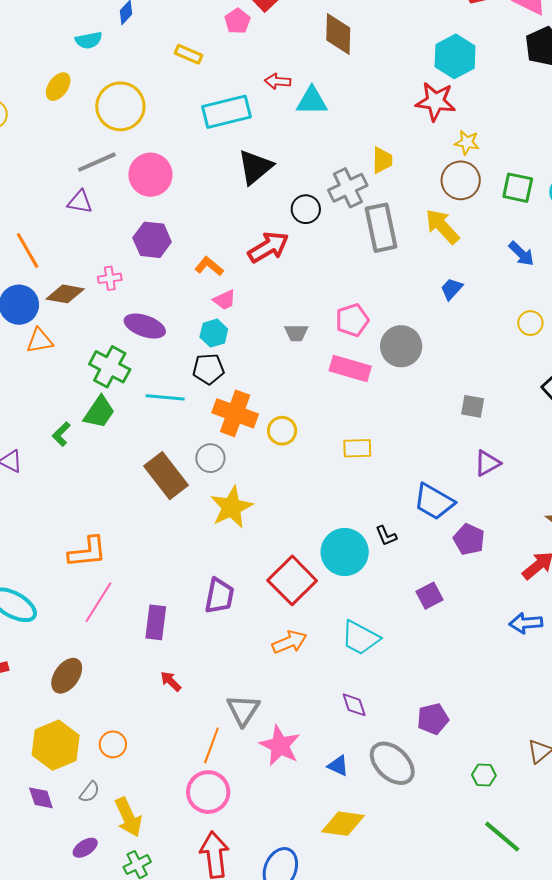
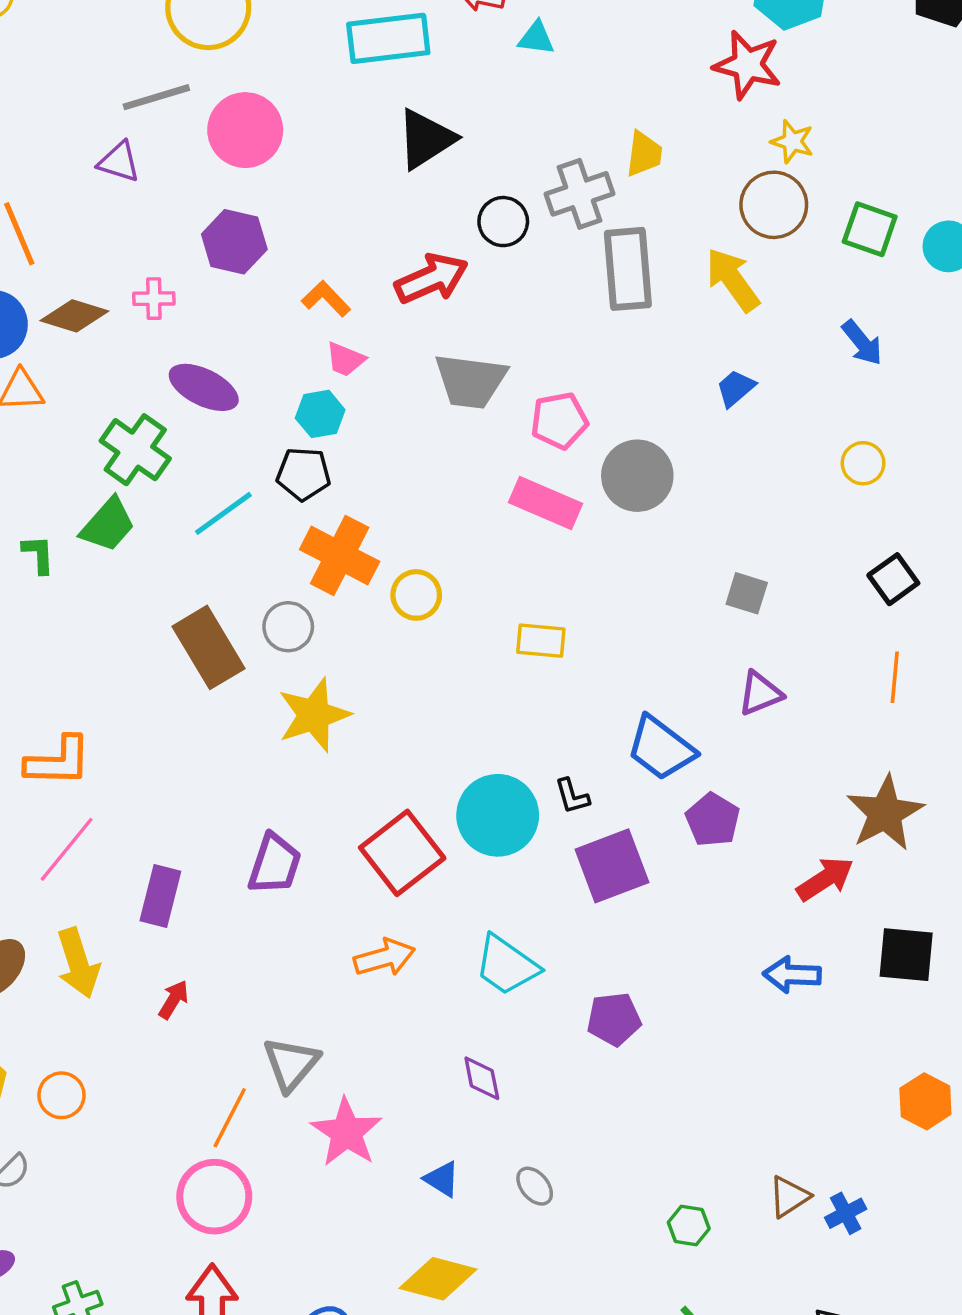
cyan triangle: (312, 101) -> (536, 38), size x0.7
pink trapezoid: (225, 300) -> (345, 359), turned 40
gray trapezoid: (296, 333) -> (471, 381), moved, size x1.8
cyan line: (165, 397) -> (223, 513), turned -48
green L-shape: (61, 434) -> (38, 554), turned 125
purple square: (429, 596) -> (612, 866), moved, size x1.6
red arrow: (171, 681) -> (174, 1000), turned 70
purple pentagon: (433, 719) -> (614, 1019), moved
gray ellipse: (392, 763) -> (535, 1186), size x0.5
yellow arrow: (128, 817) -> (78, 963), moved

